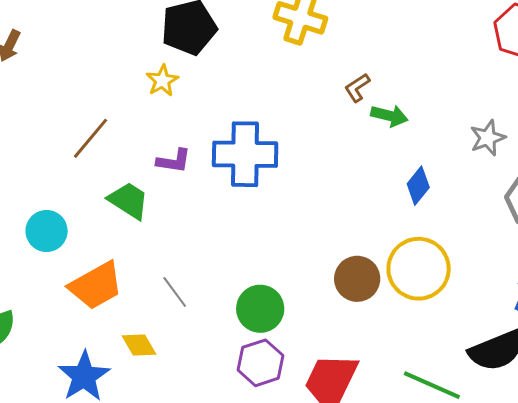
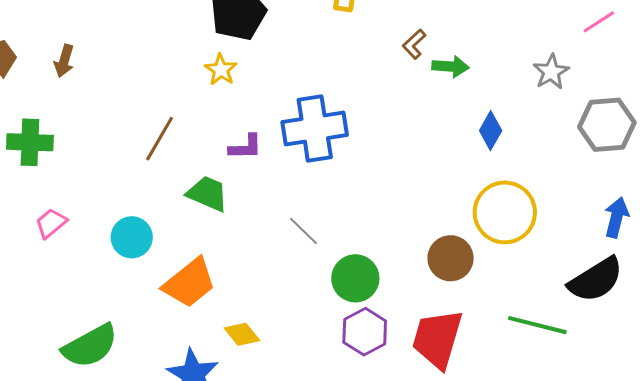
brown circle: (357, 279) -> (451, 258), moved
gray line: (175, 292) -> (303, 231), moved

